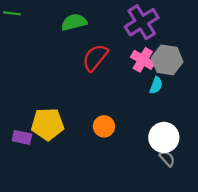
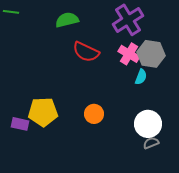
red semicircle: (95, 58) -> (86, 52), turned -104
gray semicircle: (167, 159) -> (151, 143), turned -70

